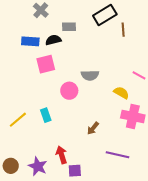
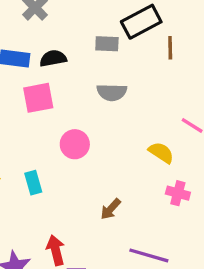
gray rectangle: (69, 27) -> (107, 44), moved
gray semicircle: (90, 75) -> (112, 92), moved
pink cross: (133, 116) -> (178, 193), size x0.6

